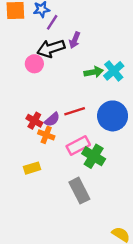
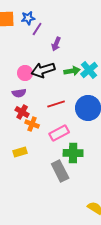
black arrow: (51, 48) -> (43, 70), moved
pink circle: (34, 64) -> (25, 73), moved
purple semicircle: (52, 119) -> (19, 93), moved, turned 32
green cross: (94, 156) -> (73, 153), moved, turned -30

